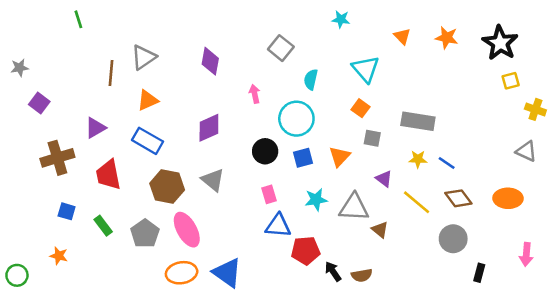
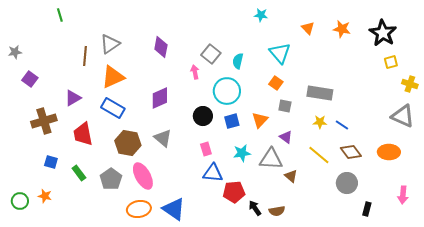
gray square: (281, 48) -> (211, 54), moved
orange triangle: (148, 100) -> (113, 77), size x1.4
gray triangle: (526, 151) -> (403, 116), size x1.4
purple triangle: (384, 179) -> (286, 137), moved
green circle: (17, 275) -> (20, 201), moved

